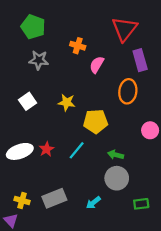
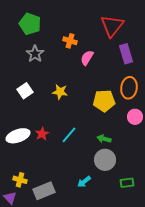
gray star: (39, 60) -> (35, 54), turned 30
orange ellipse: (128, 91) -> (129, 88), moved
yellow pentagon: (96, 121) -> (104, 101), moved
gray rectangle: (54, 198) -> (44, 191), moved

